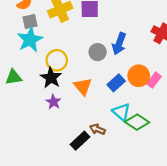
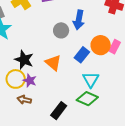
yellow circle: (57, 60) -> (16, 79), moved
cyan triangle: (121, 112) -> (91, 80), turned 30
green diamond: (137, 122) -> (87, 99), moved
brown arrow: (97, 129) -> (24, 100), moved

